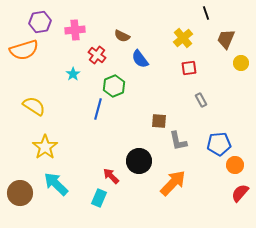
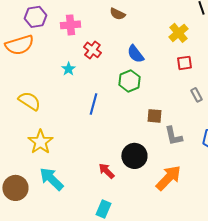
brown semicircle: (122, 36) -> (117, 14), moved
green hexagon: (114, 86) -> (129, 81), moved
cyan rectangle: (99, 198) -> (103, 209), moved

